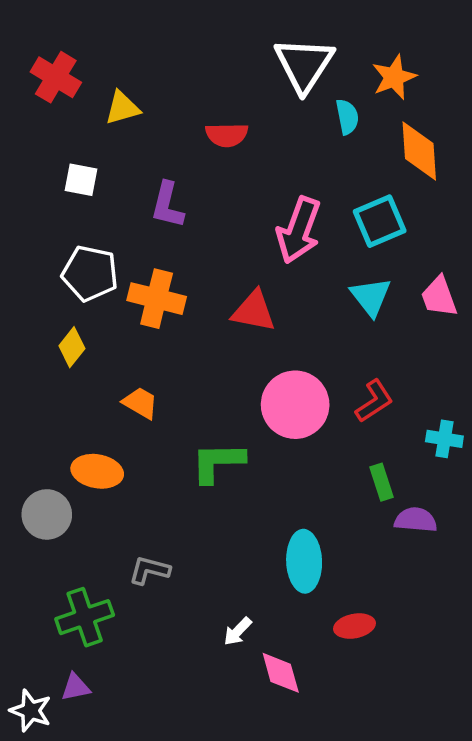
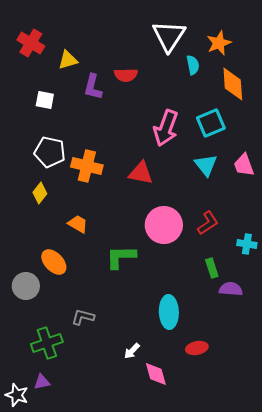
purple L-shape: (167, 205) -> (93, 87), moved
orange ellipse: (97, 471) -> (54, 262), turned 36

